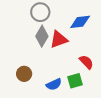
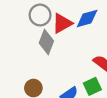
red triangle: (59, 39) -> (62, 23), moved

